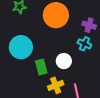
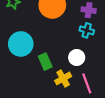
white circle: (64, 61) -> (77, 57), moved

